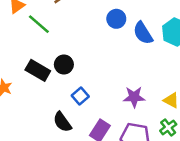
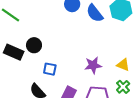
blue square: (80, 96) -> (50, 69), turned -32

